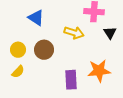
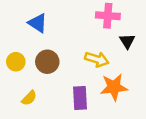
yellow arrow: (74, 33) -> (97, 59), moved
yellow semicircle: (18, 72) -> (29, 98), moved

